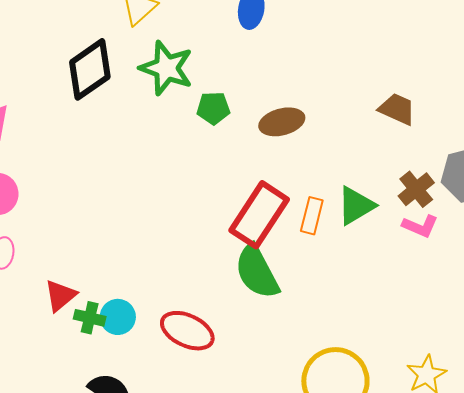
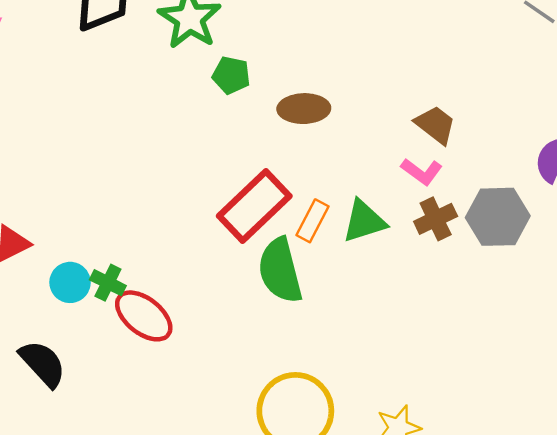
pink L-shape: (420, 226) -> (422, 172), moved
green semicircle: (257, 272) -> (280, 271), moved
green cross: (90, 318) -> (108, 283), moved

